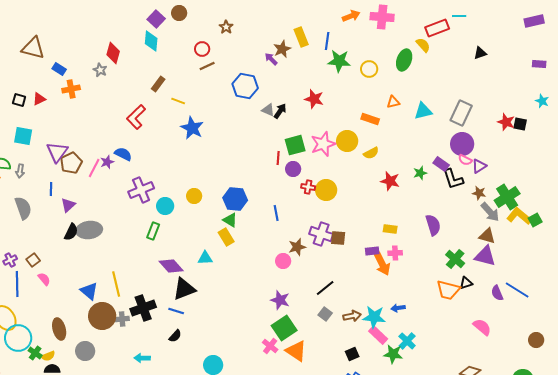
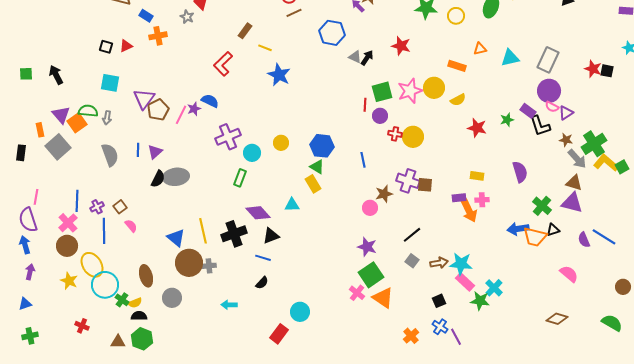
blue line: (51, 189) -> (138, 150), moved
black triangle: (184, 289) -> (271, 236), size x0.7
black cross: (143, 308) -> (234, 234), moved
blue arrow: (398, 308) -> (518, 229), moved, size x1.5

